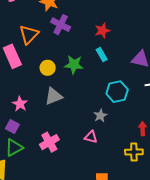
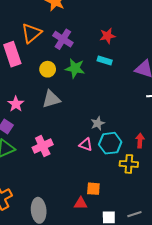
purple cross: (61, 25) -> (63, 39), moved
cyan rectangle: (102, 55) -> (105, 61), turned -48
cyan hexagon: (117, 92) -> (110, 143), moved

